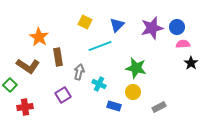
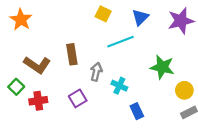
orange star: (39, 37) -> (21, 20), moved
yellow circle: (133, 92) -> (184, 90), moved
blue rectangle: (114, 106) -> (137, 111), turned 48
red cross: (25, 107) -> (38, 101), moved

